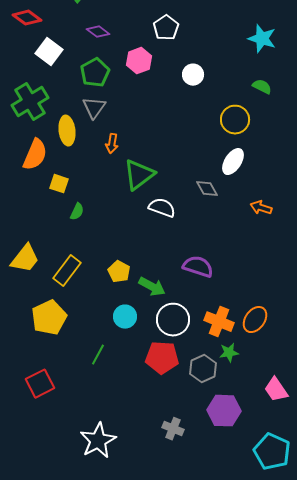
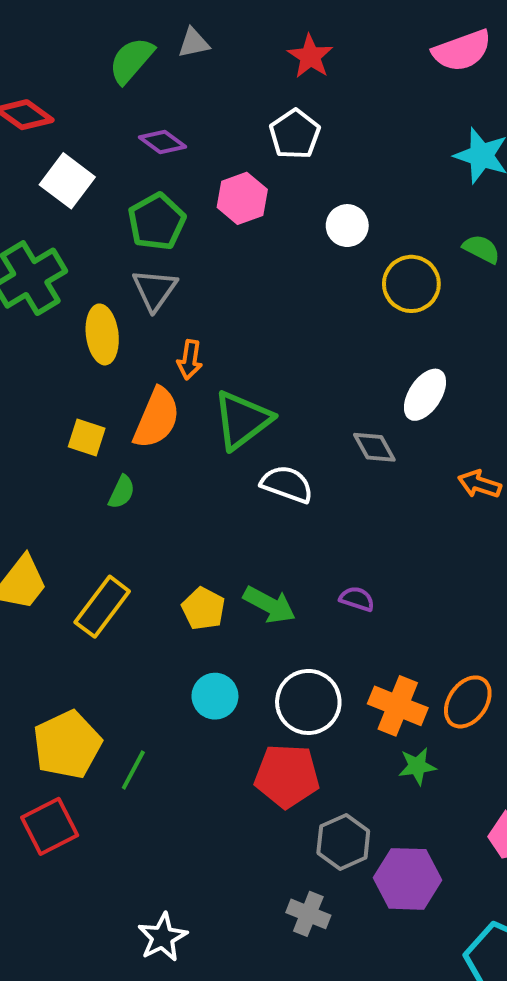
yellow circle: (235, 120) -> (411, 284), moved
orange semicircle: (35, 155) -> (157, 418), moved
purple semicircle: (198, 267) -> (357, 599), size x0.6
green arrow: (152, 287) -> (269, 605), moved
yellow pentagon: (49, 318) -> (67, 745), moved
green line: (98, 355) -> (133, 770), moved
gray hexagon: (203, 369) -> (343, 842), moved
white star: (98, 441) -> (162, 937), size x0.7

